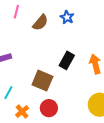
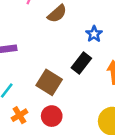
blue star: (67, 17) -> (94, 34), moved

